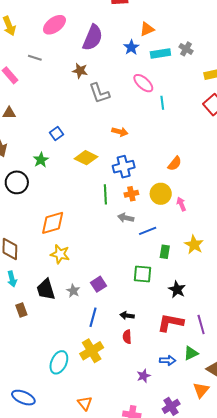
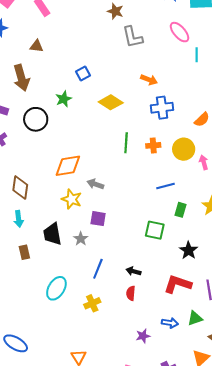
blue cross: (124, 167) -> (162, 108), moved
gray arrow: (126, 218) -> (95, 184), moved
purple square: (99, 284) -> (98, 219), moved, turned 35
yellow cross: (92, 351) -> (92, 303), size x0.7
cyan ellipse: (59, 362) -> (56, 288), moved

